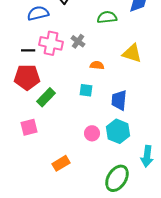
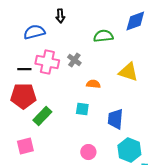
cyan hexagon: (118, 131) -> (129, 150), moved

